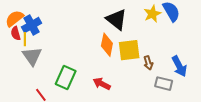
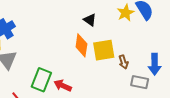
black triangle: (116, 19) -> (90, 20), size x0.6
blue arrow: (179, 66) -> (155, 64), turned 30
red arrow: (102, 84) -> (63, 86), moved

